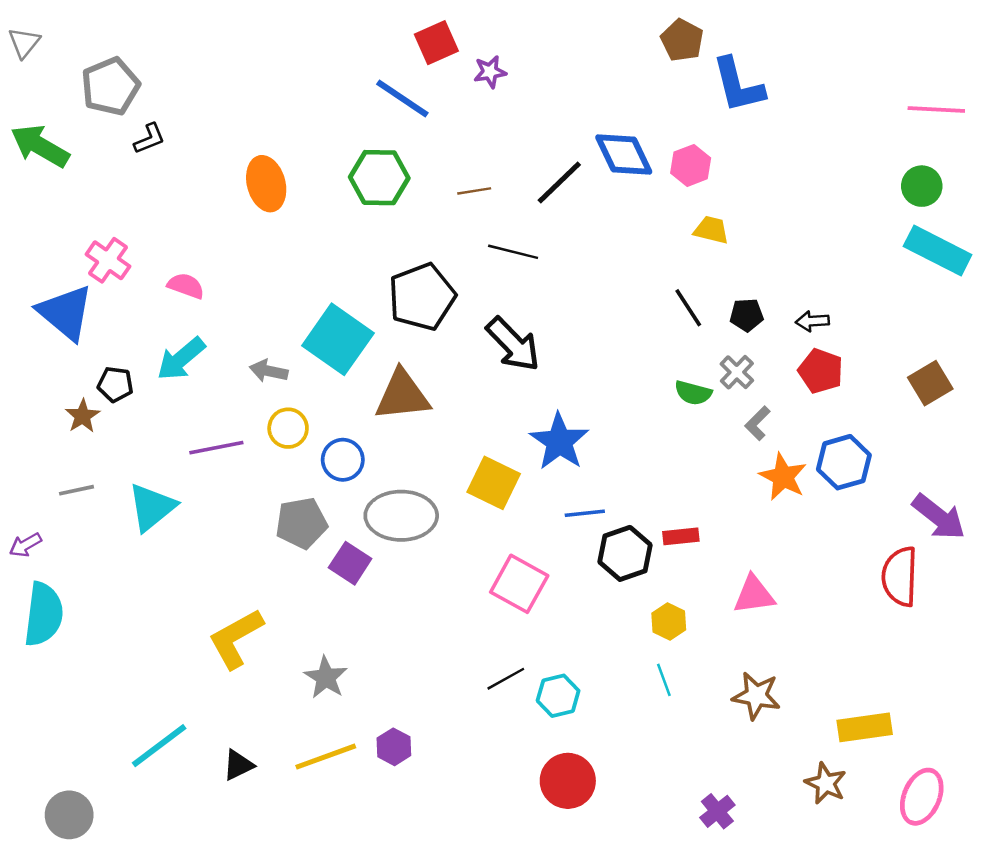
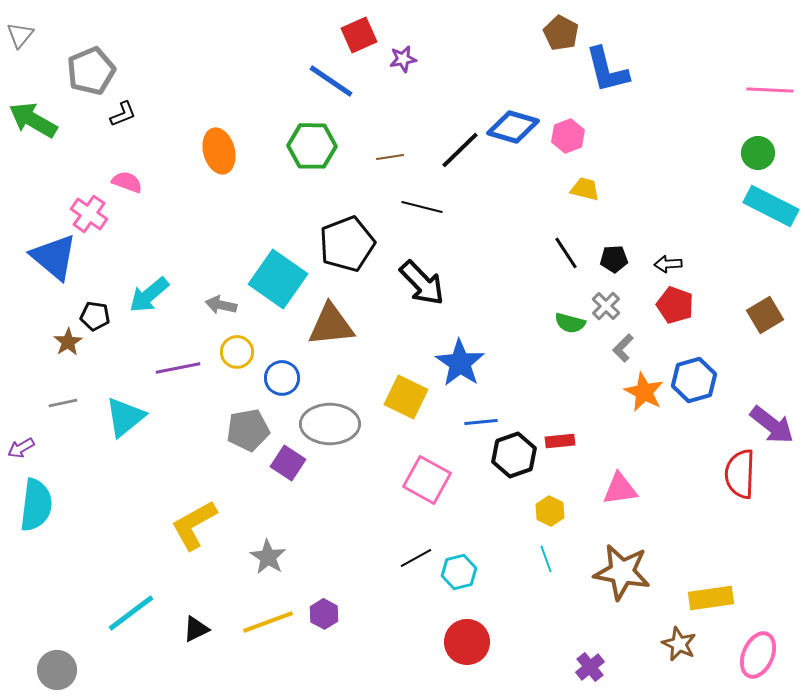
blue diamond: (624, 154) -> (513, 127), turned -48
pink semicircle: (186, 286) -> (127, 182), moved
brown star: (756, 696) -> (622, 572), size x1.4

